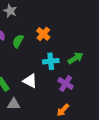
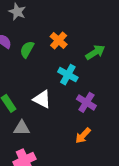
green arrow: (76, 58) -> (95, 52), moved
cyan cross: (51, 61) -> (68, 75), turned 35

